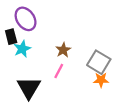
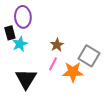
purple ellipse: (26, 19) -> (23, 17), turned 30
orange star: (101, 80) -> (73, 72), moved, size x1.5

